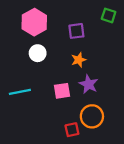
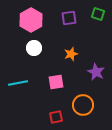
purple square: (76, 31) -> (69, 18), moved
purple star: (89, 84) -> (96, 72), moved
red square: (72, 130) -> (56, 117), moved

